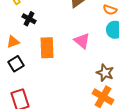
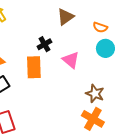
black cross: (29, 19) -> (44, 44), moved, turned 32

